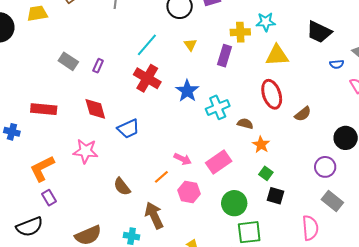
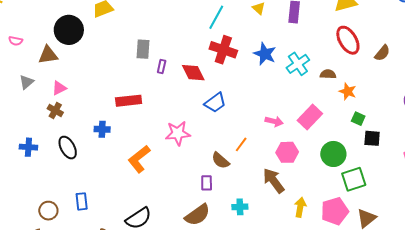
gray rectangle: (68, 61) -> (143, 49), turned 72
purple rectangle: (98, 66) -> (162, 66), moved
red diamond: (95, 109) -> (193, 73), moved
orange line: (161, 177) -> (241, 144), moved
purple rectangle: (49, 198) -> (207, 183), moved, turned 42
brown arrow: (154, 215) -> (274, 181), moved

